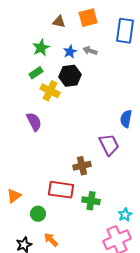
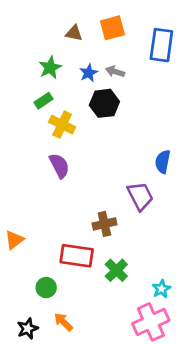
black hexagon: (70, 76) -> (104, 103), moved
purple semicircle: (34, 122) -> (59, 166), moved
orange triangle: (14, 196) -> (14, 240), moved
green cross: (91, 201) -> (116, 270), turned 36

